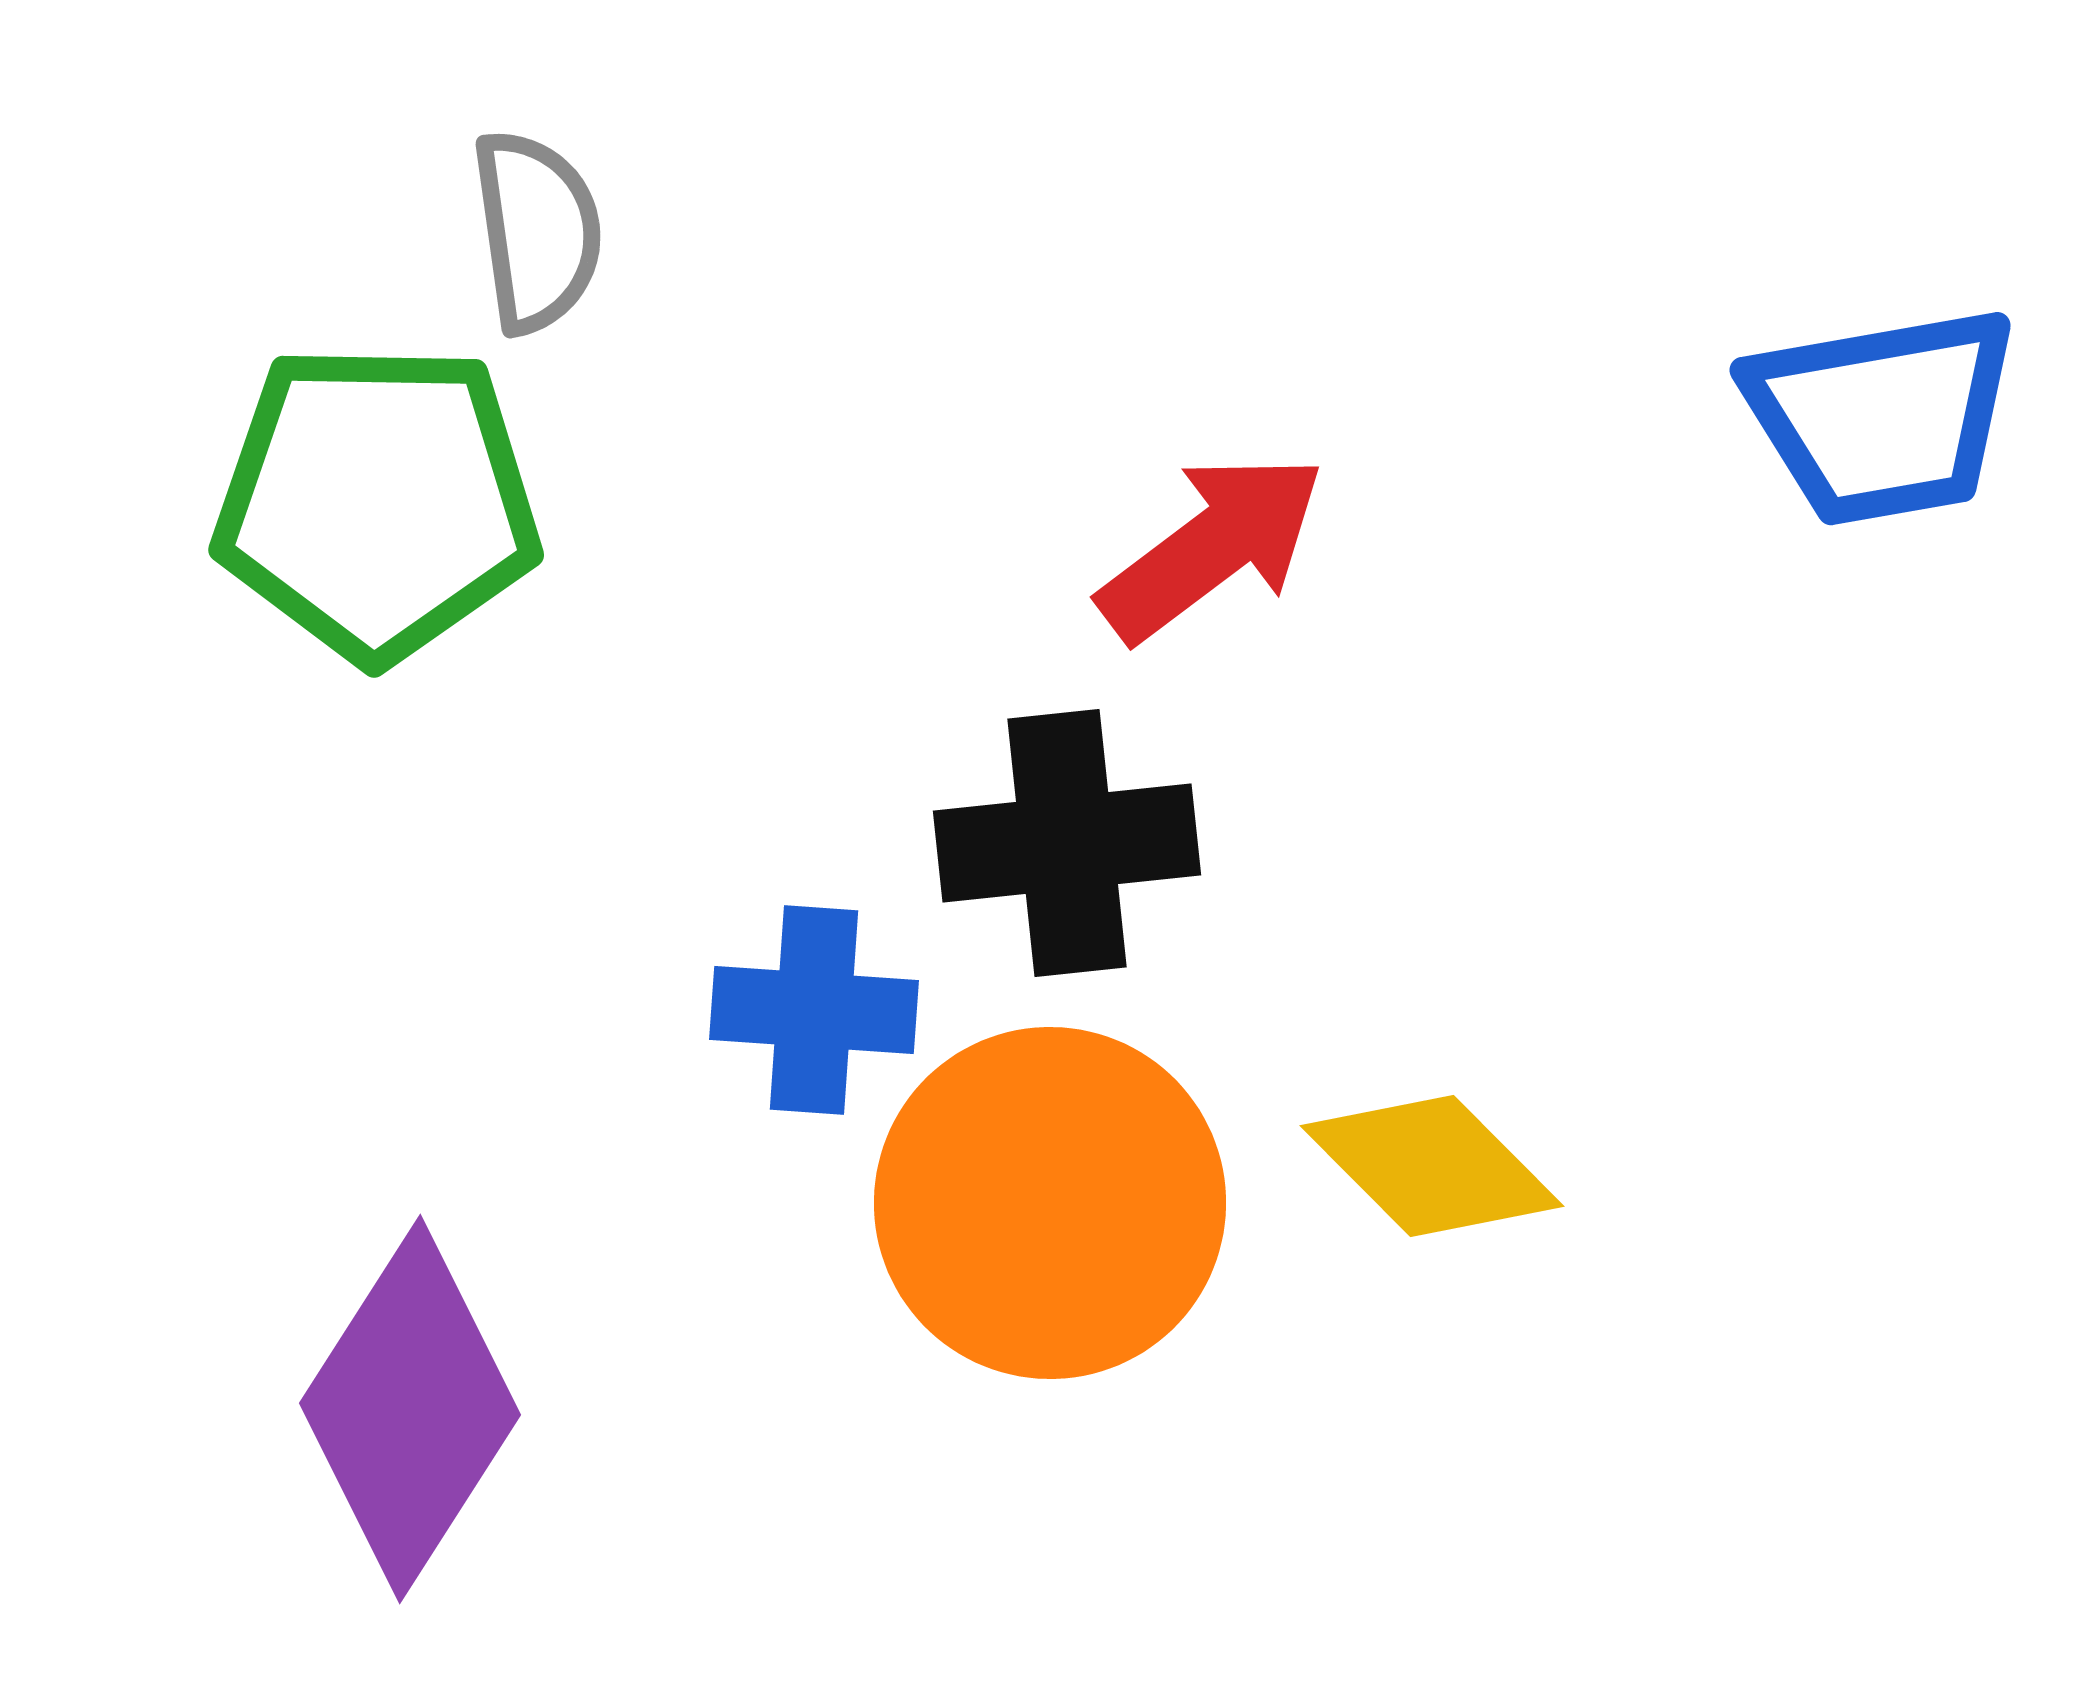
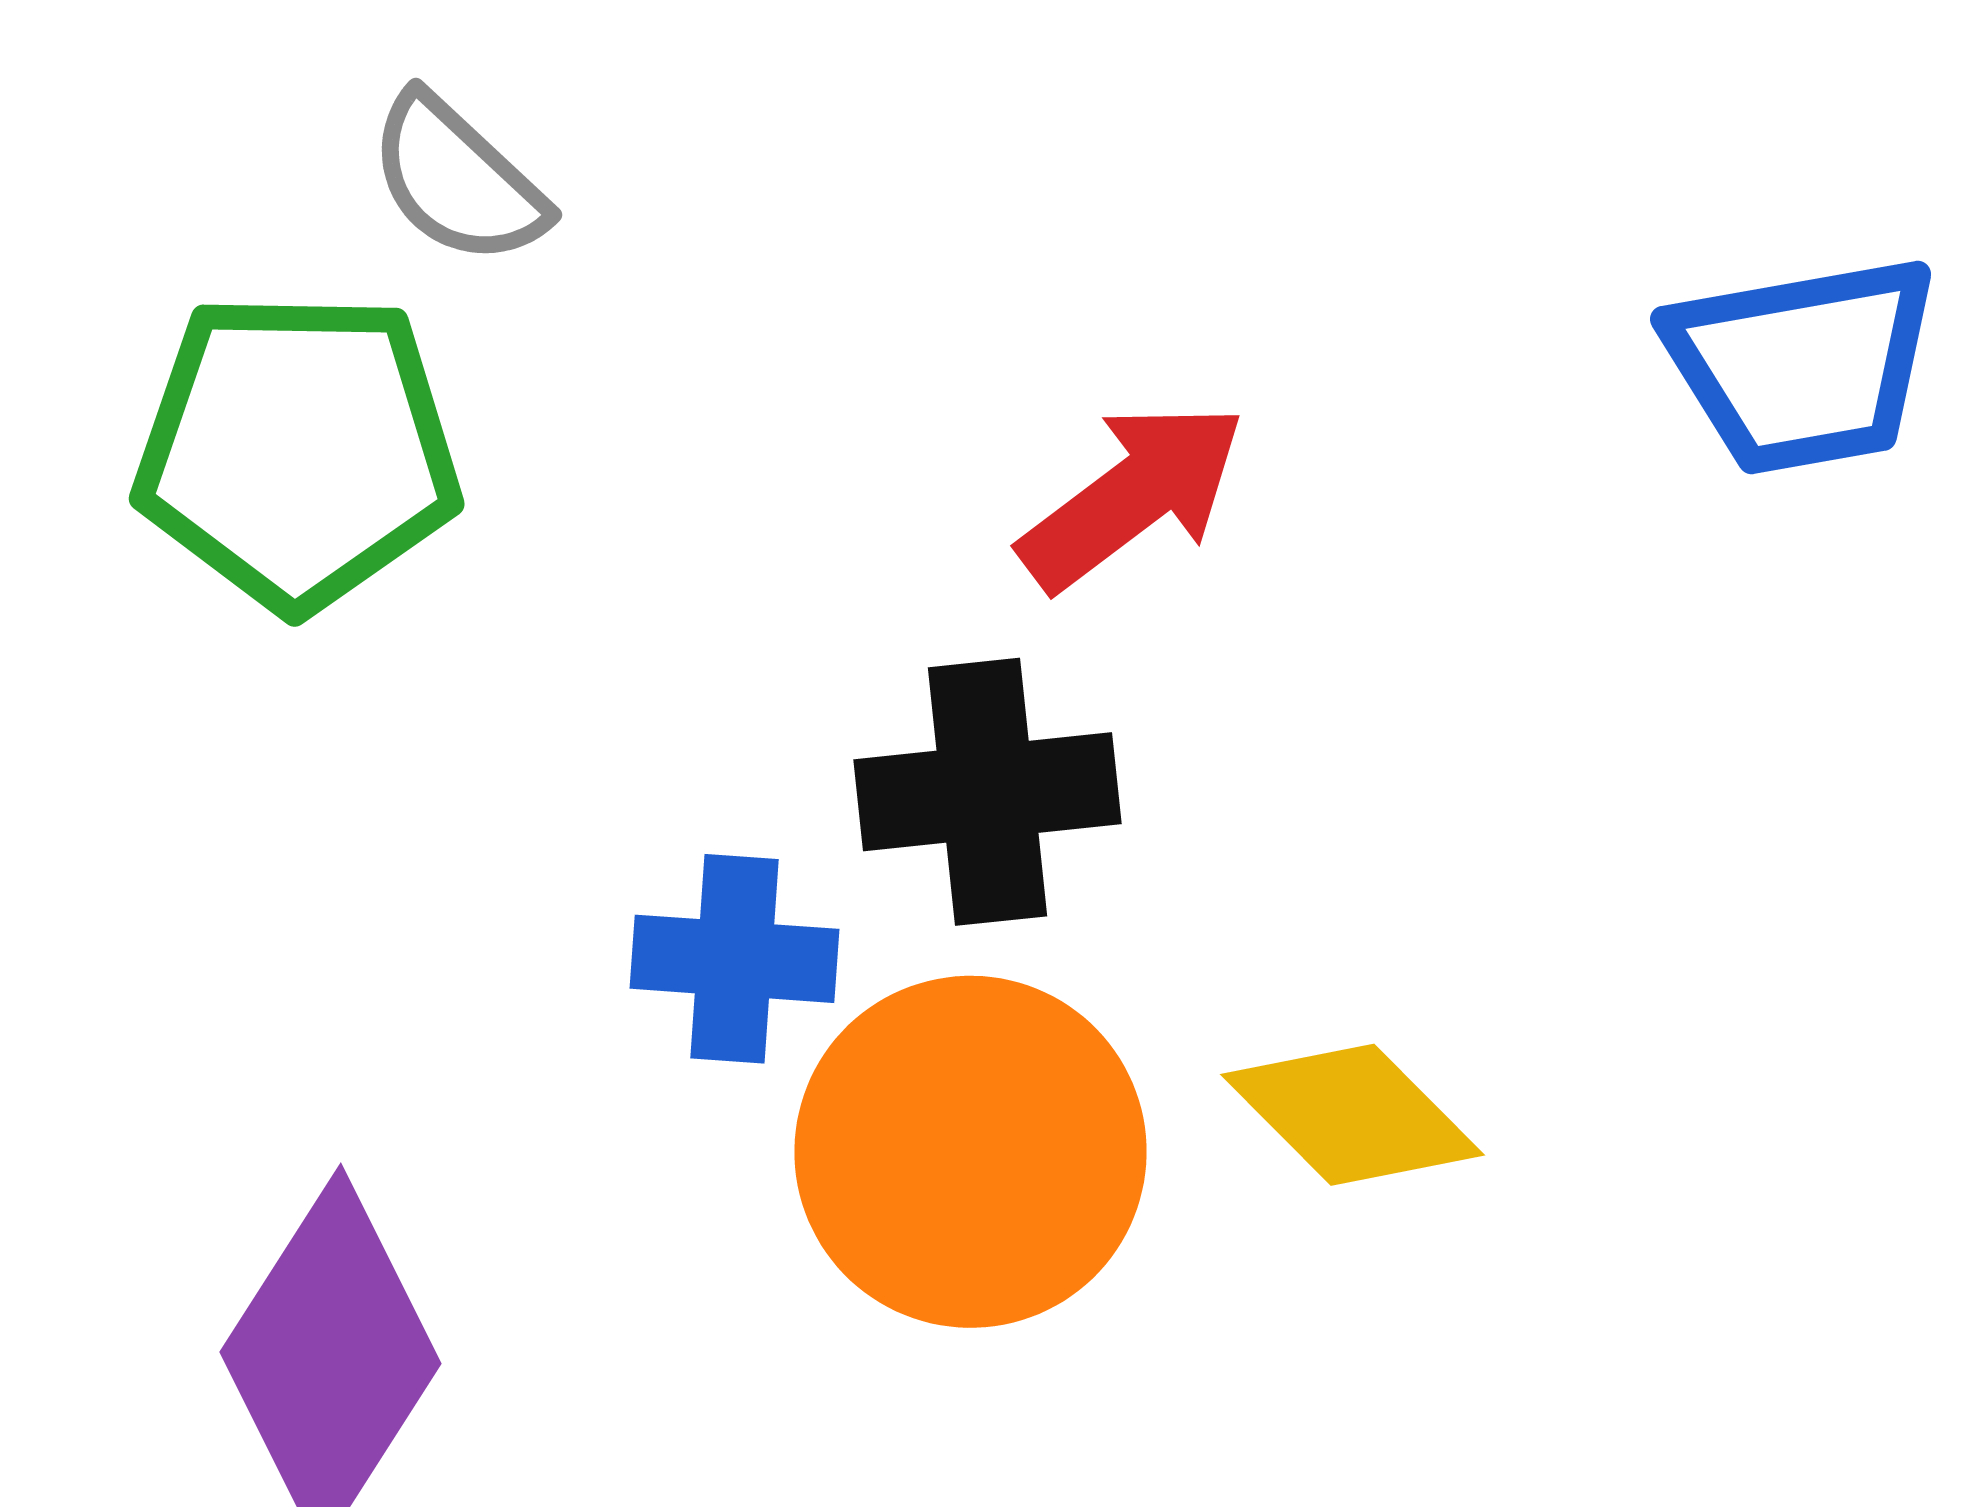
gray semicircle: (537, 231) -> (458, 180), turned 141

